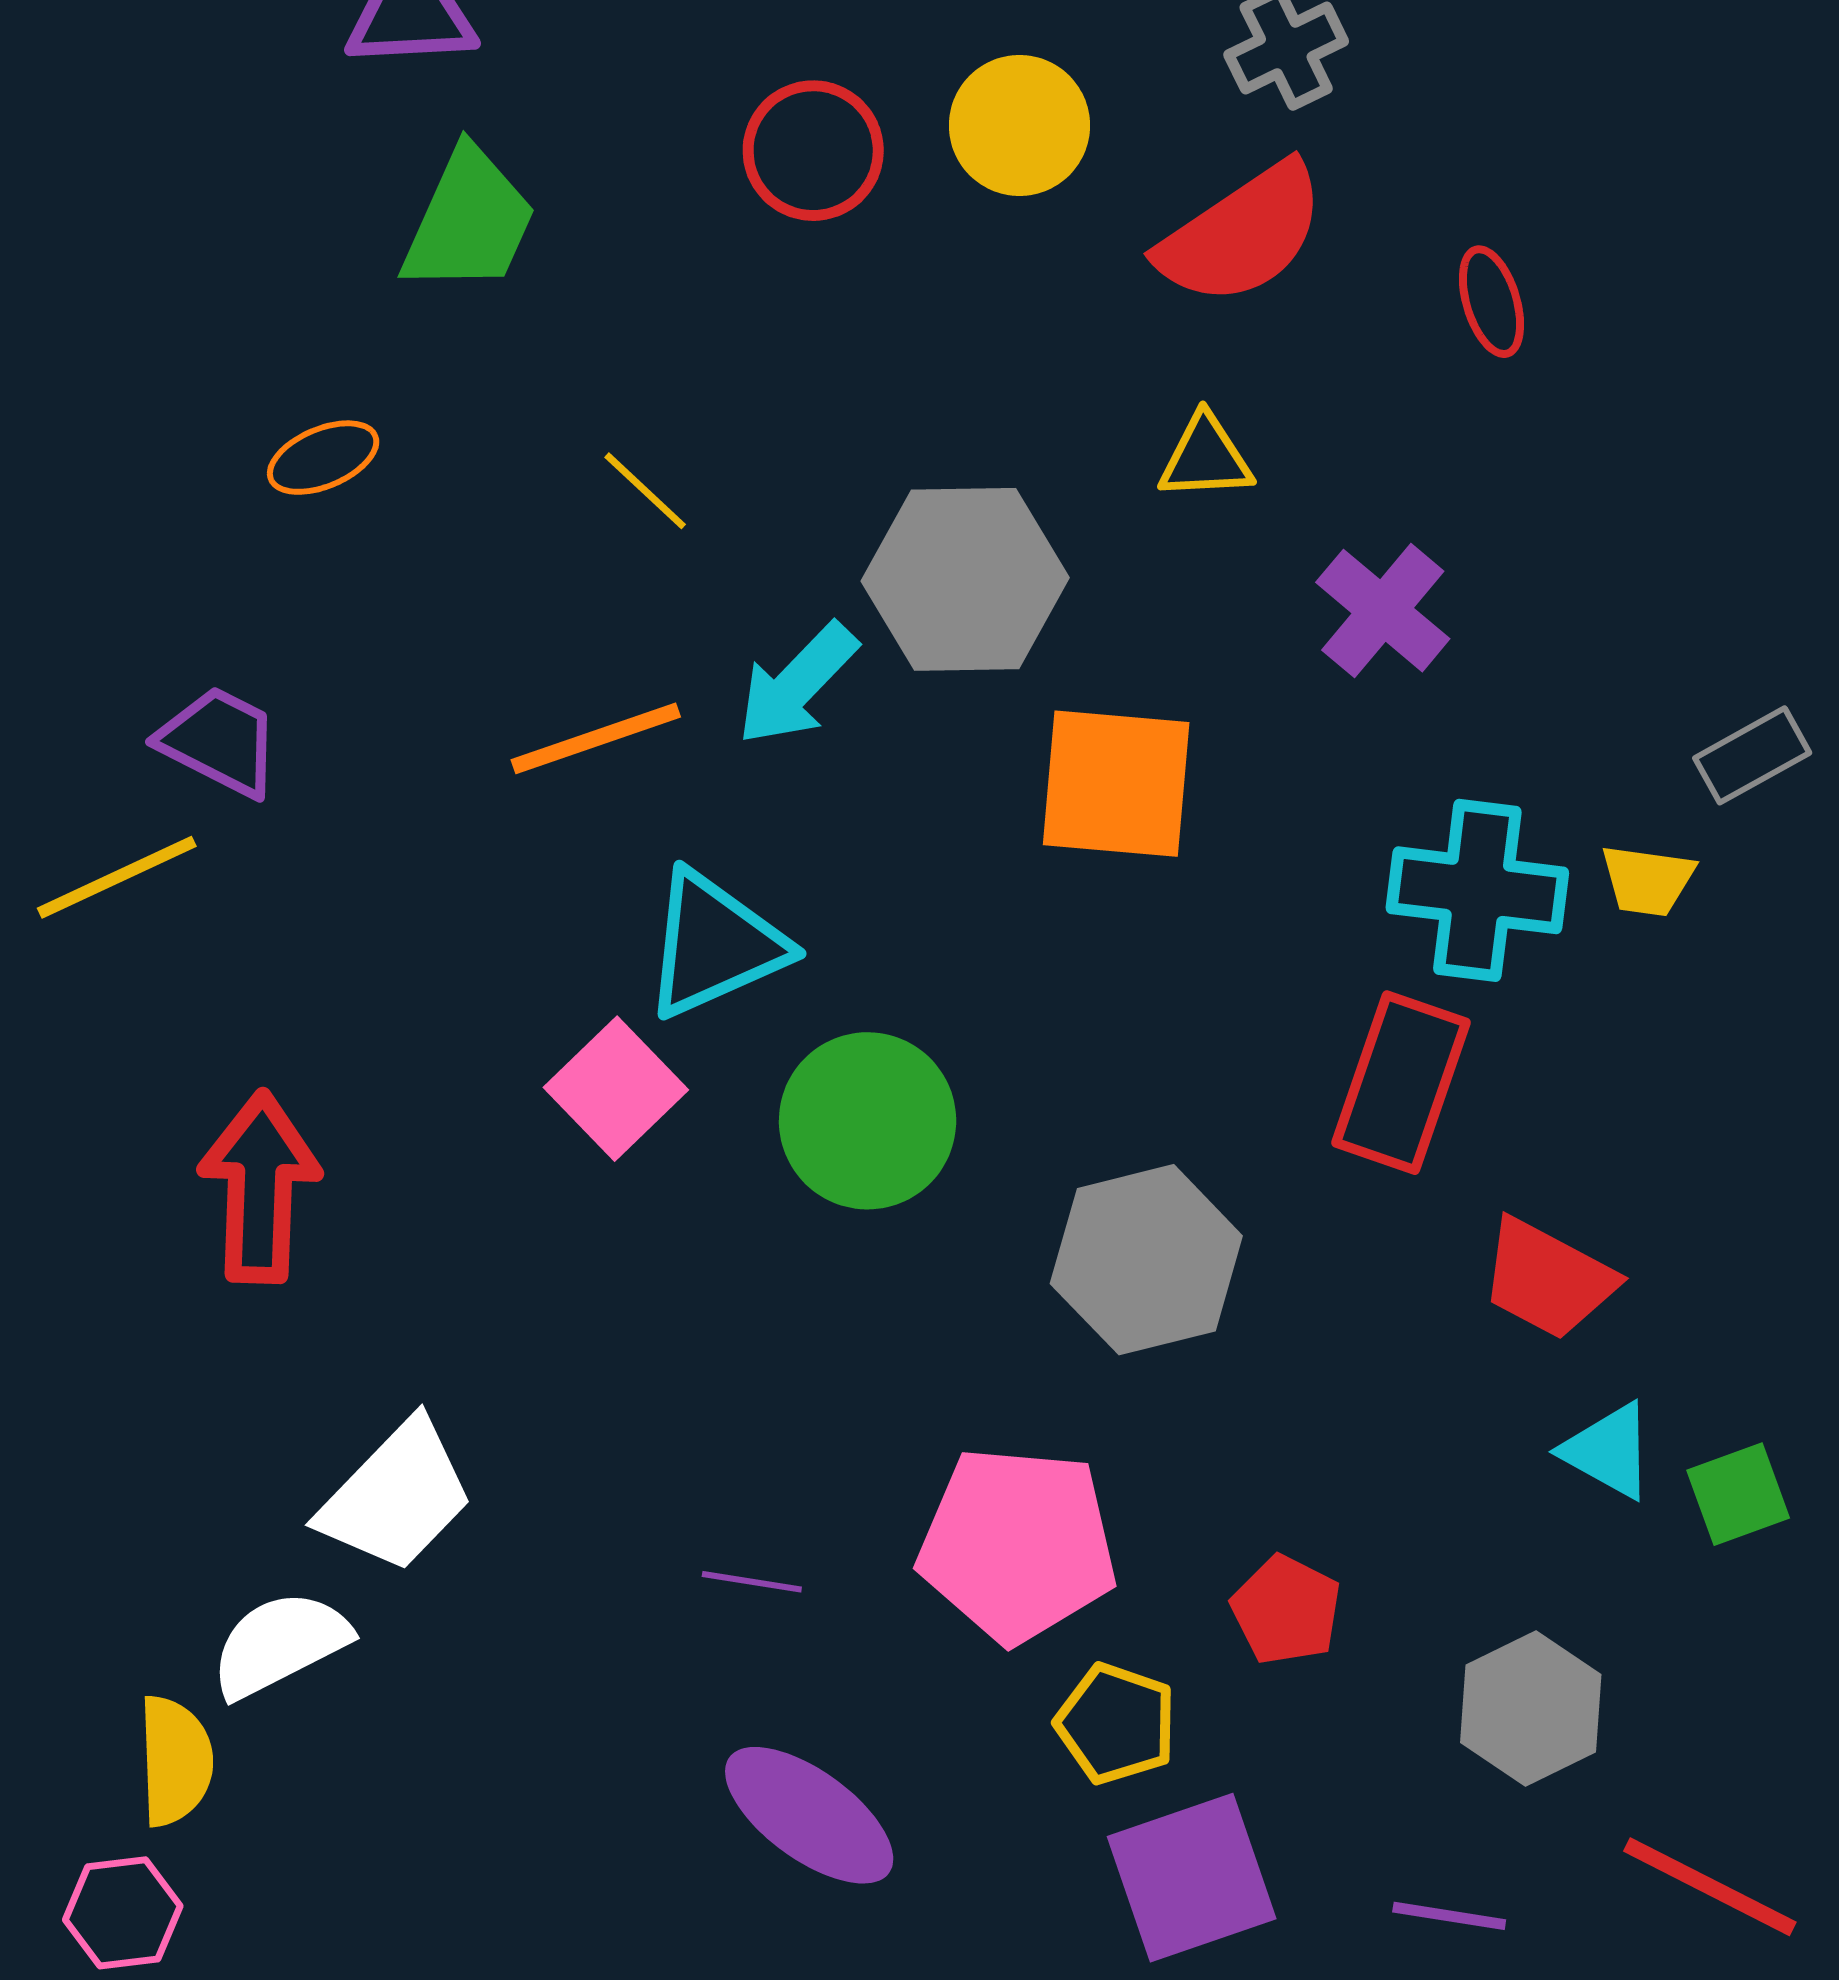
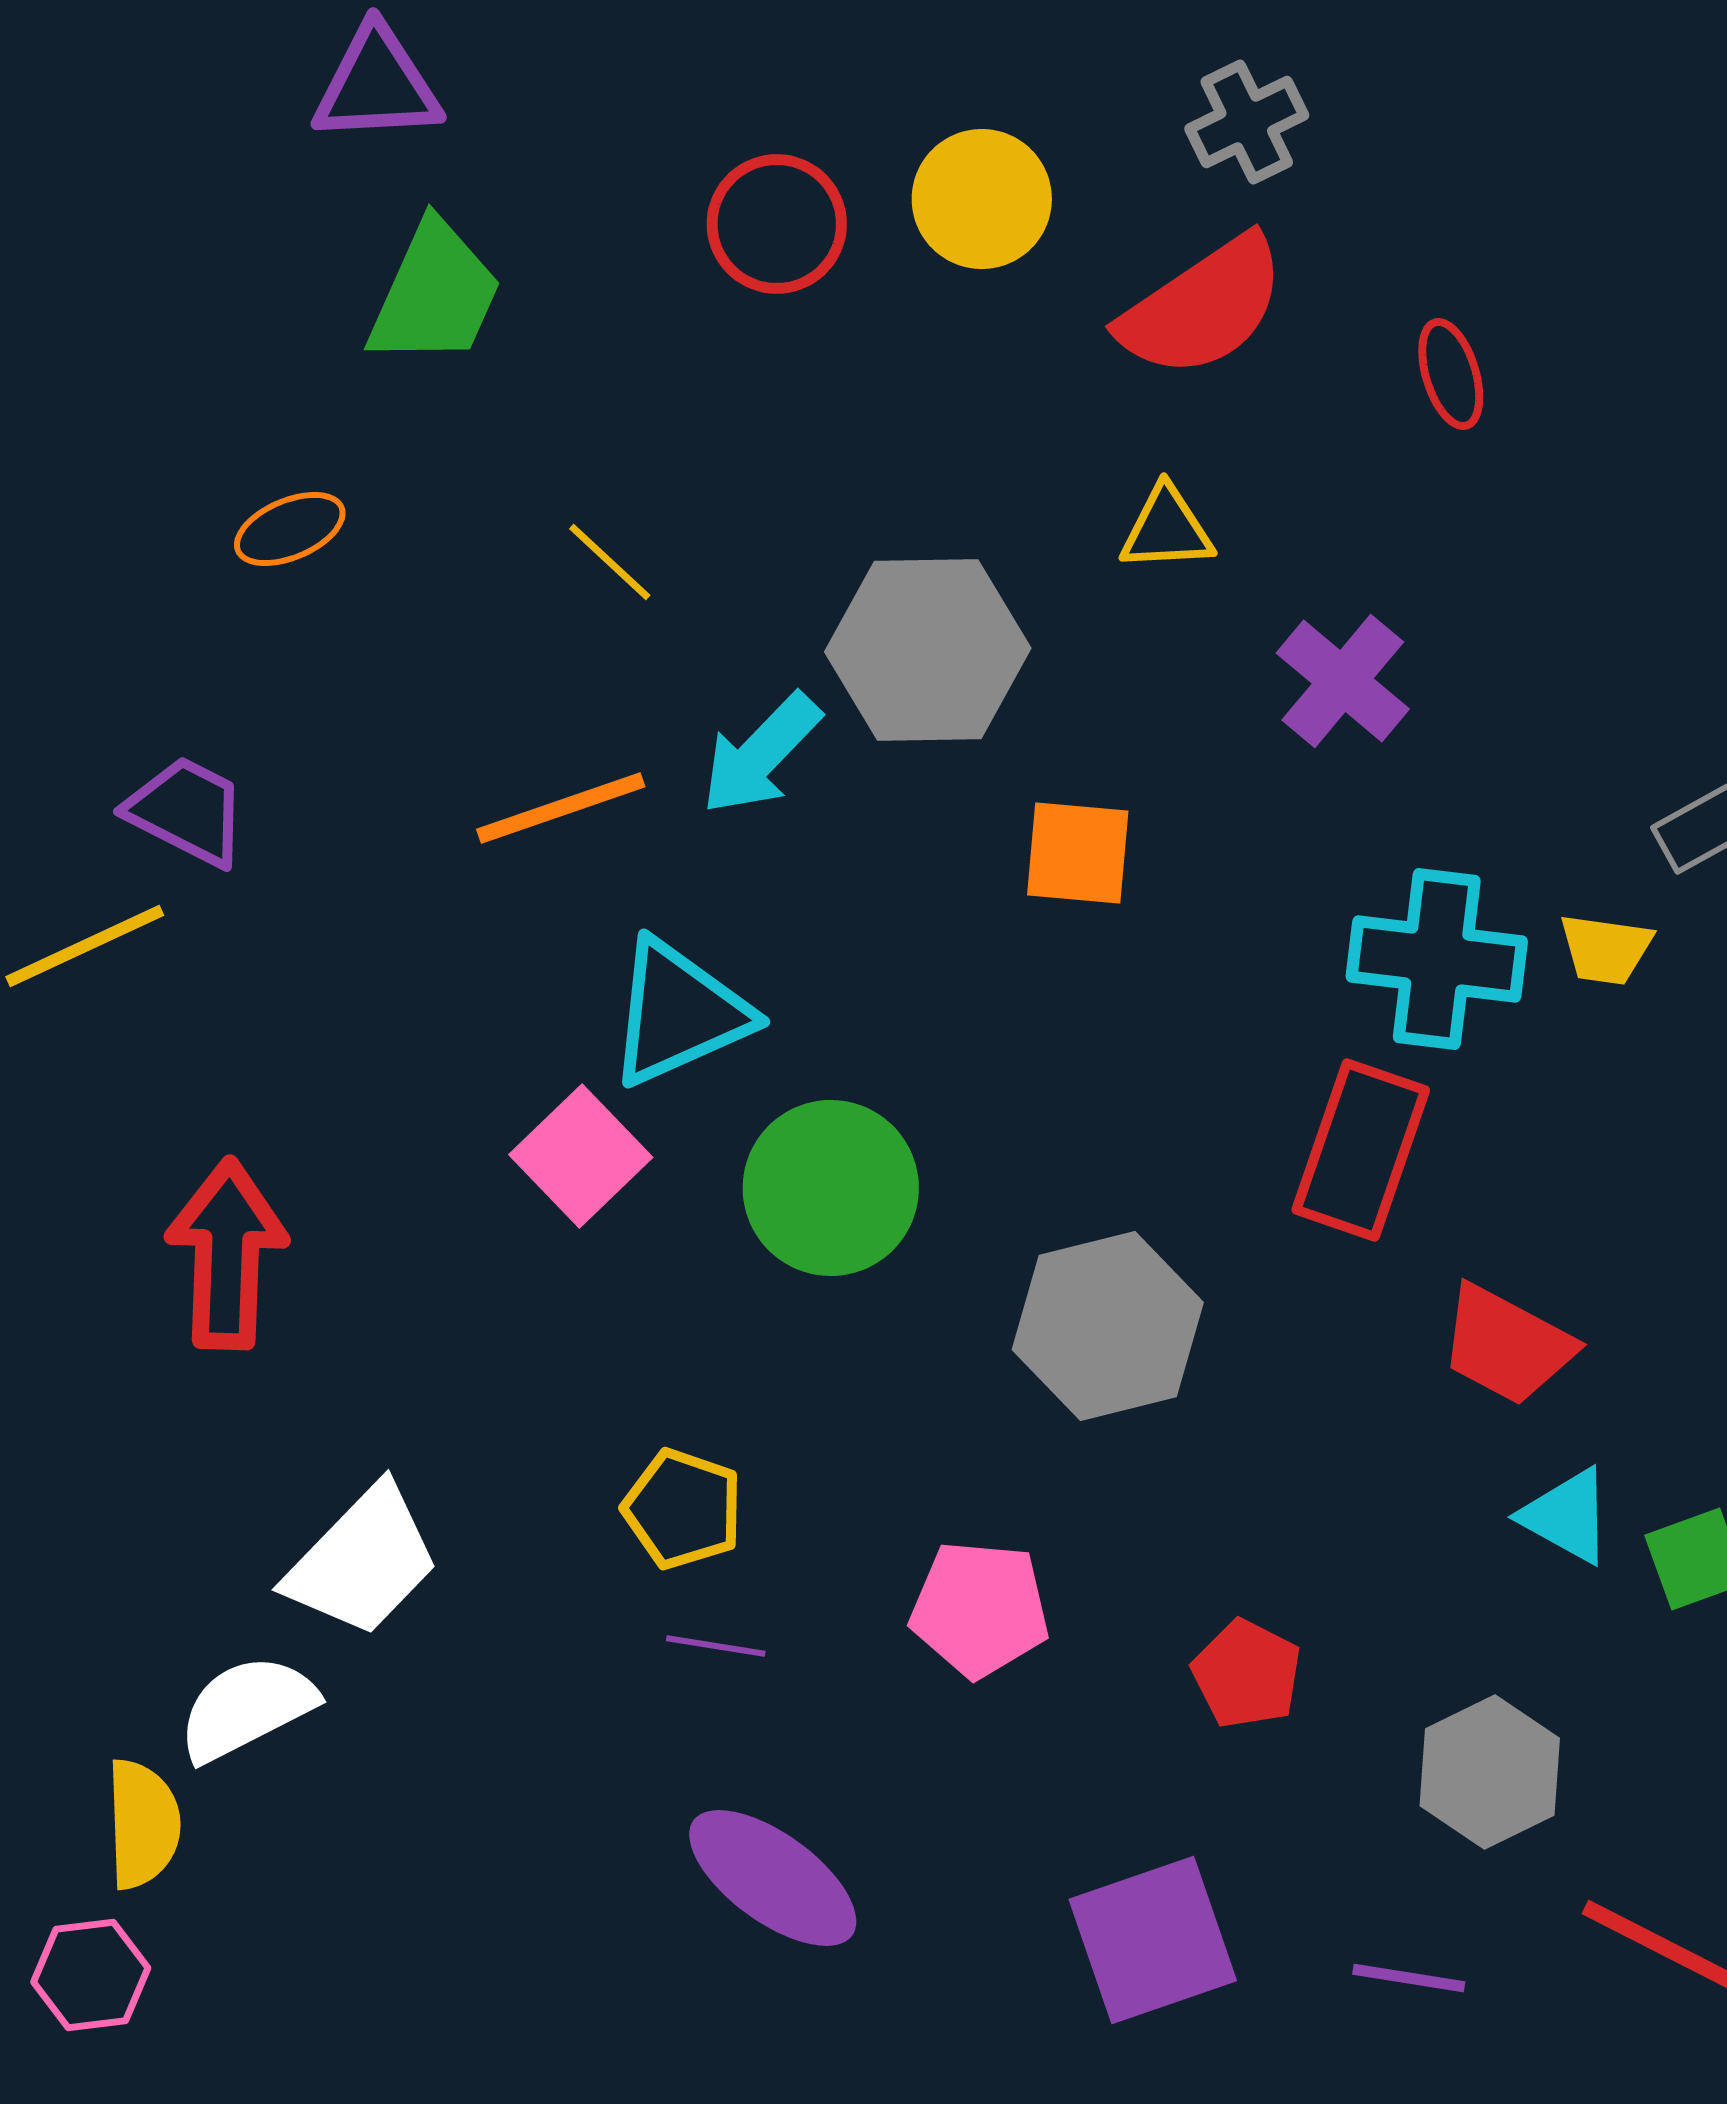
orange square: (1116, 784) -> (1078, 853), size x0.7
pink pentagon: (1017, 1545) -> (980, 1609), size x0.7
yellow pentagon: (1116, 1724) -> (683, 1509), moved

